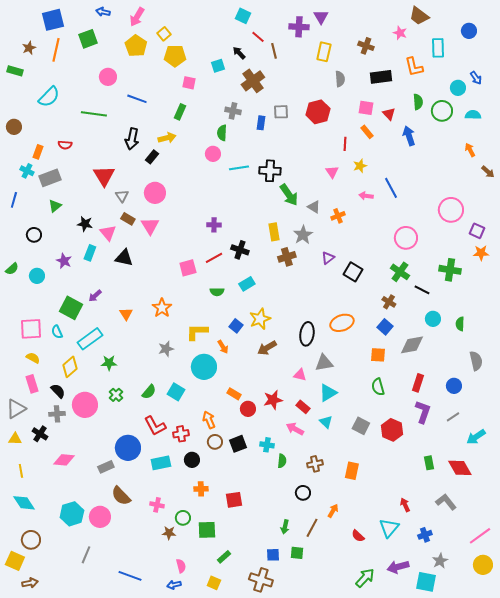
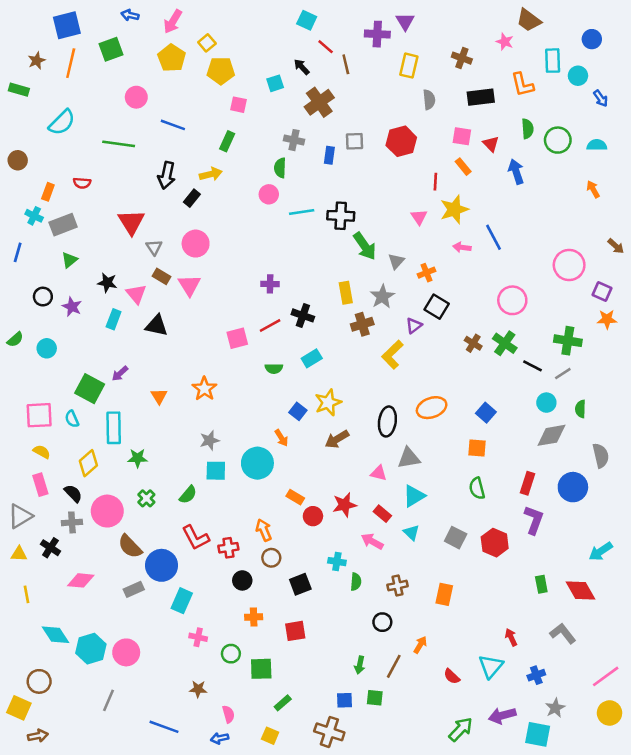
cyan circle: (458, 88) -> (578, 76), moved
yellow star: (360, 166) -> (454, 209), size x1.6
brown arrow: (488, 172) -> (616, 246), moved
gray triangle: (314, 207) -> (396, 261), turned 40
purple star: (64, 261) -> (72, 307), moved
black square: (353, 272) -> (437, 307), moved
brown cross: (389, 302) -> (473, 343), moved
yellow L-shape: (197, 332) -> (392, 355), moved, turned -45
cyan rectangle: (90, 339) -> (114, 428), turned -55
gray diamond: (412, 345) -> (551, 435), moved
blue circle: (454, 386) -> (573, 487), size x1.5
cyan square: (176, 392) -> (216, 471), moved, turned -30
gray line: (453, 417) -> (563, 374), moved
black square: (238, 444) -> (300, 584), moved
cyan rectangle: (161, 463) -> (182, 601), moved, turned -54
brown semicircle: (121, 496) -> (130, 546), moved
cyan diamond: (24, 503) -> (56, 635), moved
brown star: (169, 533) -> (198, 689), moved

